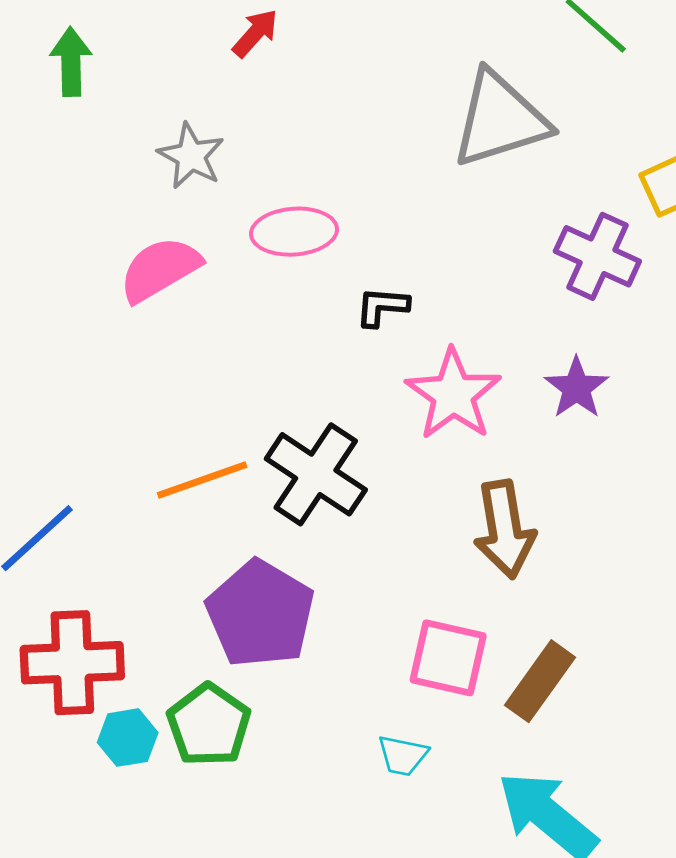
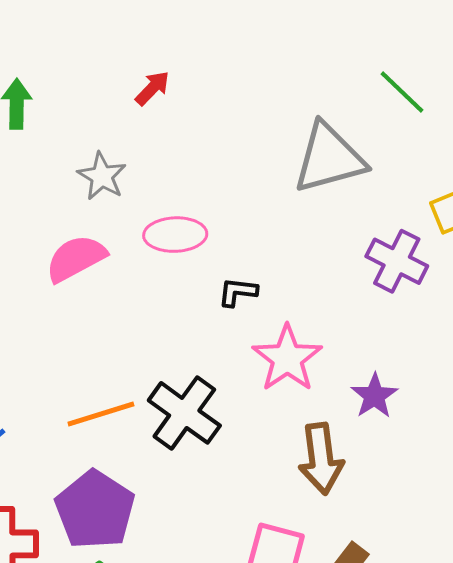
purple star: (576, 388) -> (374, 396), moved
purple pentagon: (260, 614) -> (95, 510), moved

